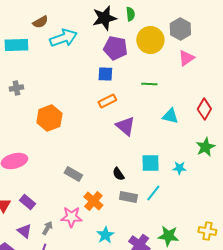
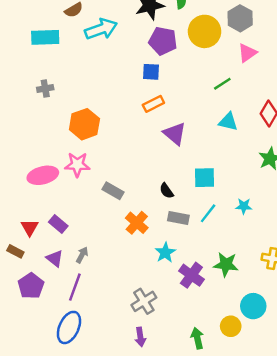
green line: (149, 84) -> (222, 84), moved, turned -35
cyan star: (179, 168) -> (244, 206), moved
pink star: (71, 217) -> (77, 165), moved
cyan star: (105, 235) -> (165, 253), moved

